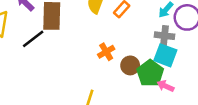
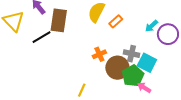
gray cross: (165, 36) -> (132, 54), moved
brown circle: (130, 65) -> (117, 68), size x1.5

